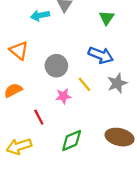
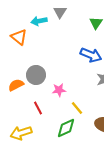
orange triangle: (19, 51) -> (19, 37), moved
gray circle: (56, 66) -> (36, 75), moved
yellow line: (84, 84) -> (77, 108), moved

